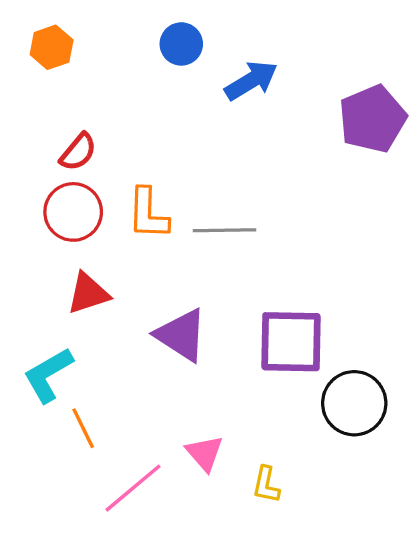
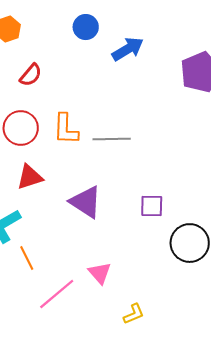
red semicircle: (78, 152) -> (31, 75), moved
purple square: (291, 342) -> (152, 206), size x0.6
yellow L-shape: (266, 485) -> (134, 314), moved, turned -125

